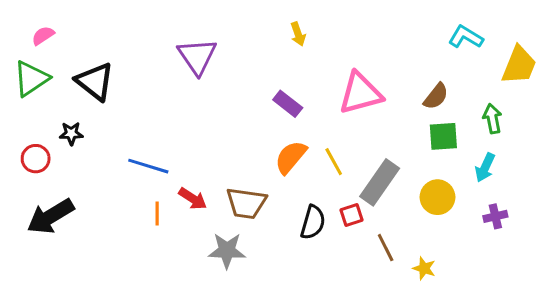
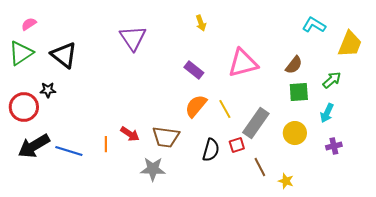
green arrow: (492, 119) -> (332, 80), turned 60
red circle: (36, 159) -> (24, 107), size x1.5
blue line: (148, 166) -> (69, 151), moved

